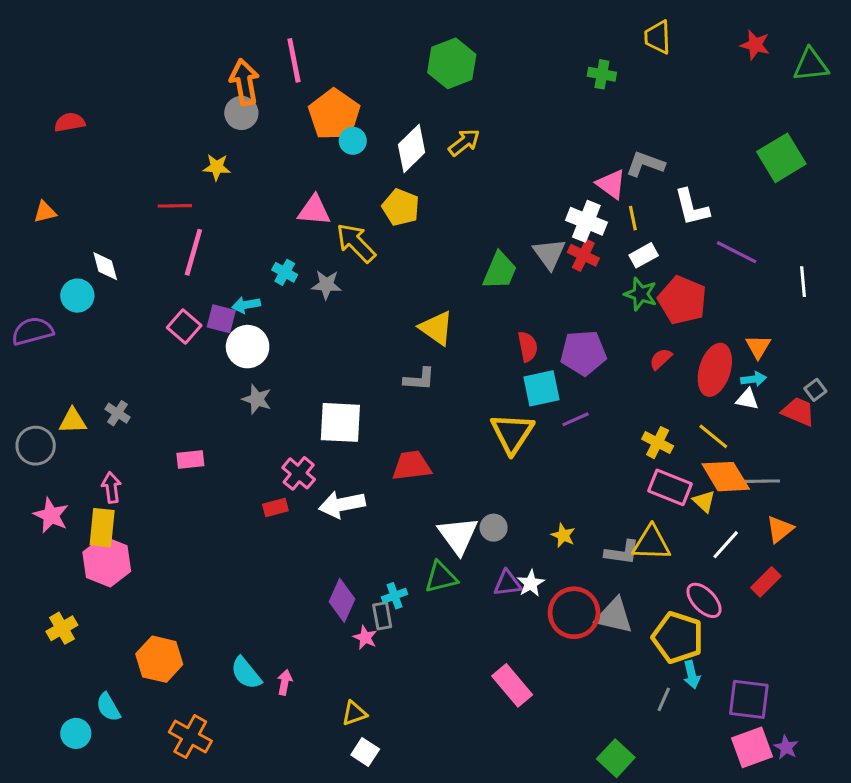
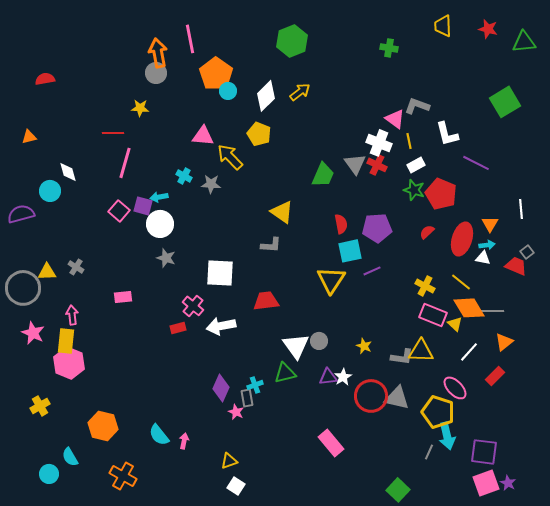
yellow trapezoid: (658, 37) -> (443, 26), moved
white line: (803, 282) -> (521, 209), moved
gray circle: (36, 446) -> (23, 288), size x1.4
cyan arrow: (692, 675) -> (447, 436), size x1.5

